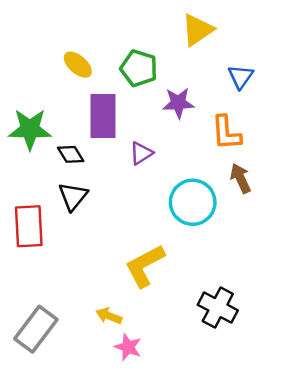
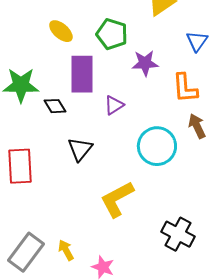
black triangle: (73, 196) -> (80, 149), moved
yellow arrow: (109, 316) -> (66, 250), moved, turned 40

